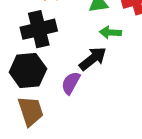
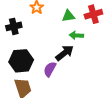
black cross: (39, 29) -> (14, 26), moved, size x0.7

